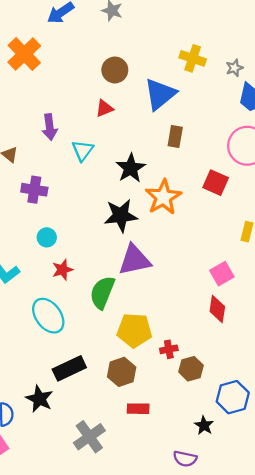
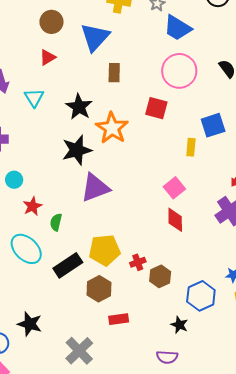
green semicircle: (102, 292) -> (56, 222), moved, size x0.6
black rectangle: (69, 368) -> (68, 265), moved

